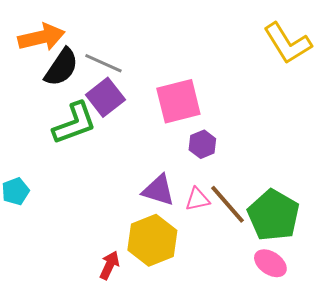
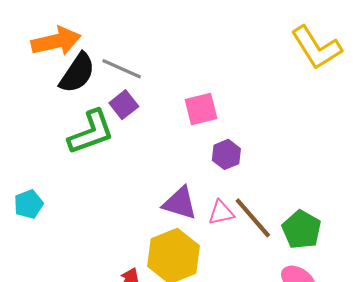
purple square: (105, 97) -> (124, 105), size x0.7
pink square: (178, 101) -> (201, 109), size x0.7
green pentagon: (273, 215) -> (301, 230), size x0.7

